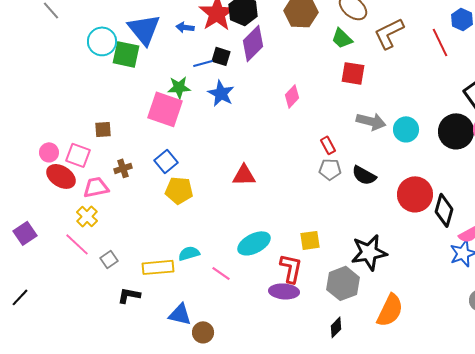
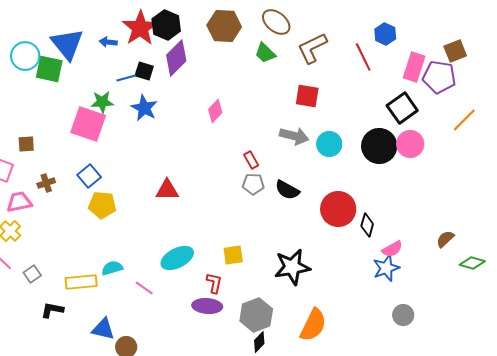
red square: (353, 73) -> (307, 96), moved
black diamond: (444, 210) -> (367, 225), size x0.7
red L-shape: (291, 268) -> (214, 283), size x0.7
gray hexagon: (343, 283) -> (256, 315), moved

